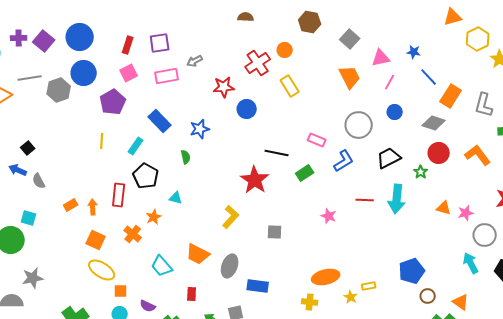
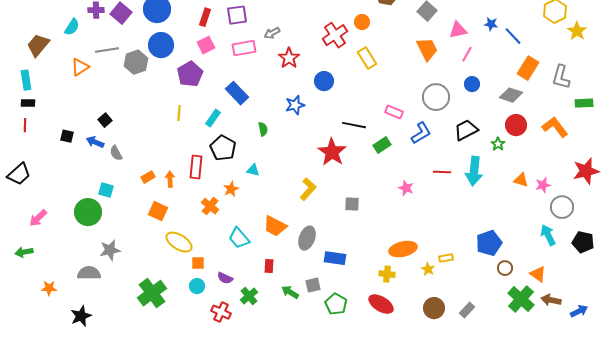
blue line: (429, 77) -> (513, 36), moved
red star: (224, 87) -> (289, 58), moved, turned -30
blue star: (200, 129) -> (295, 105), moved
orange square: (96, 240) -> (158, 211), moved

